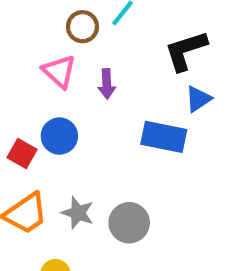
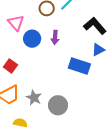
black L-shape: (186, 51) -> (95, 26), turned 60
pink triangle: (59, 71) -> (16, 23), moved
blue circle: (59, 136) -> (32, 39), moved

